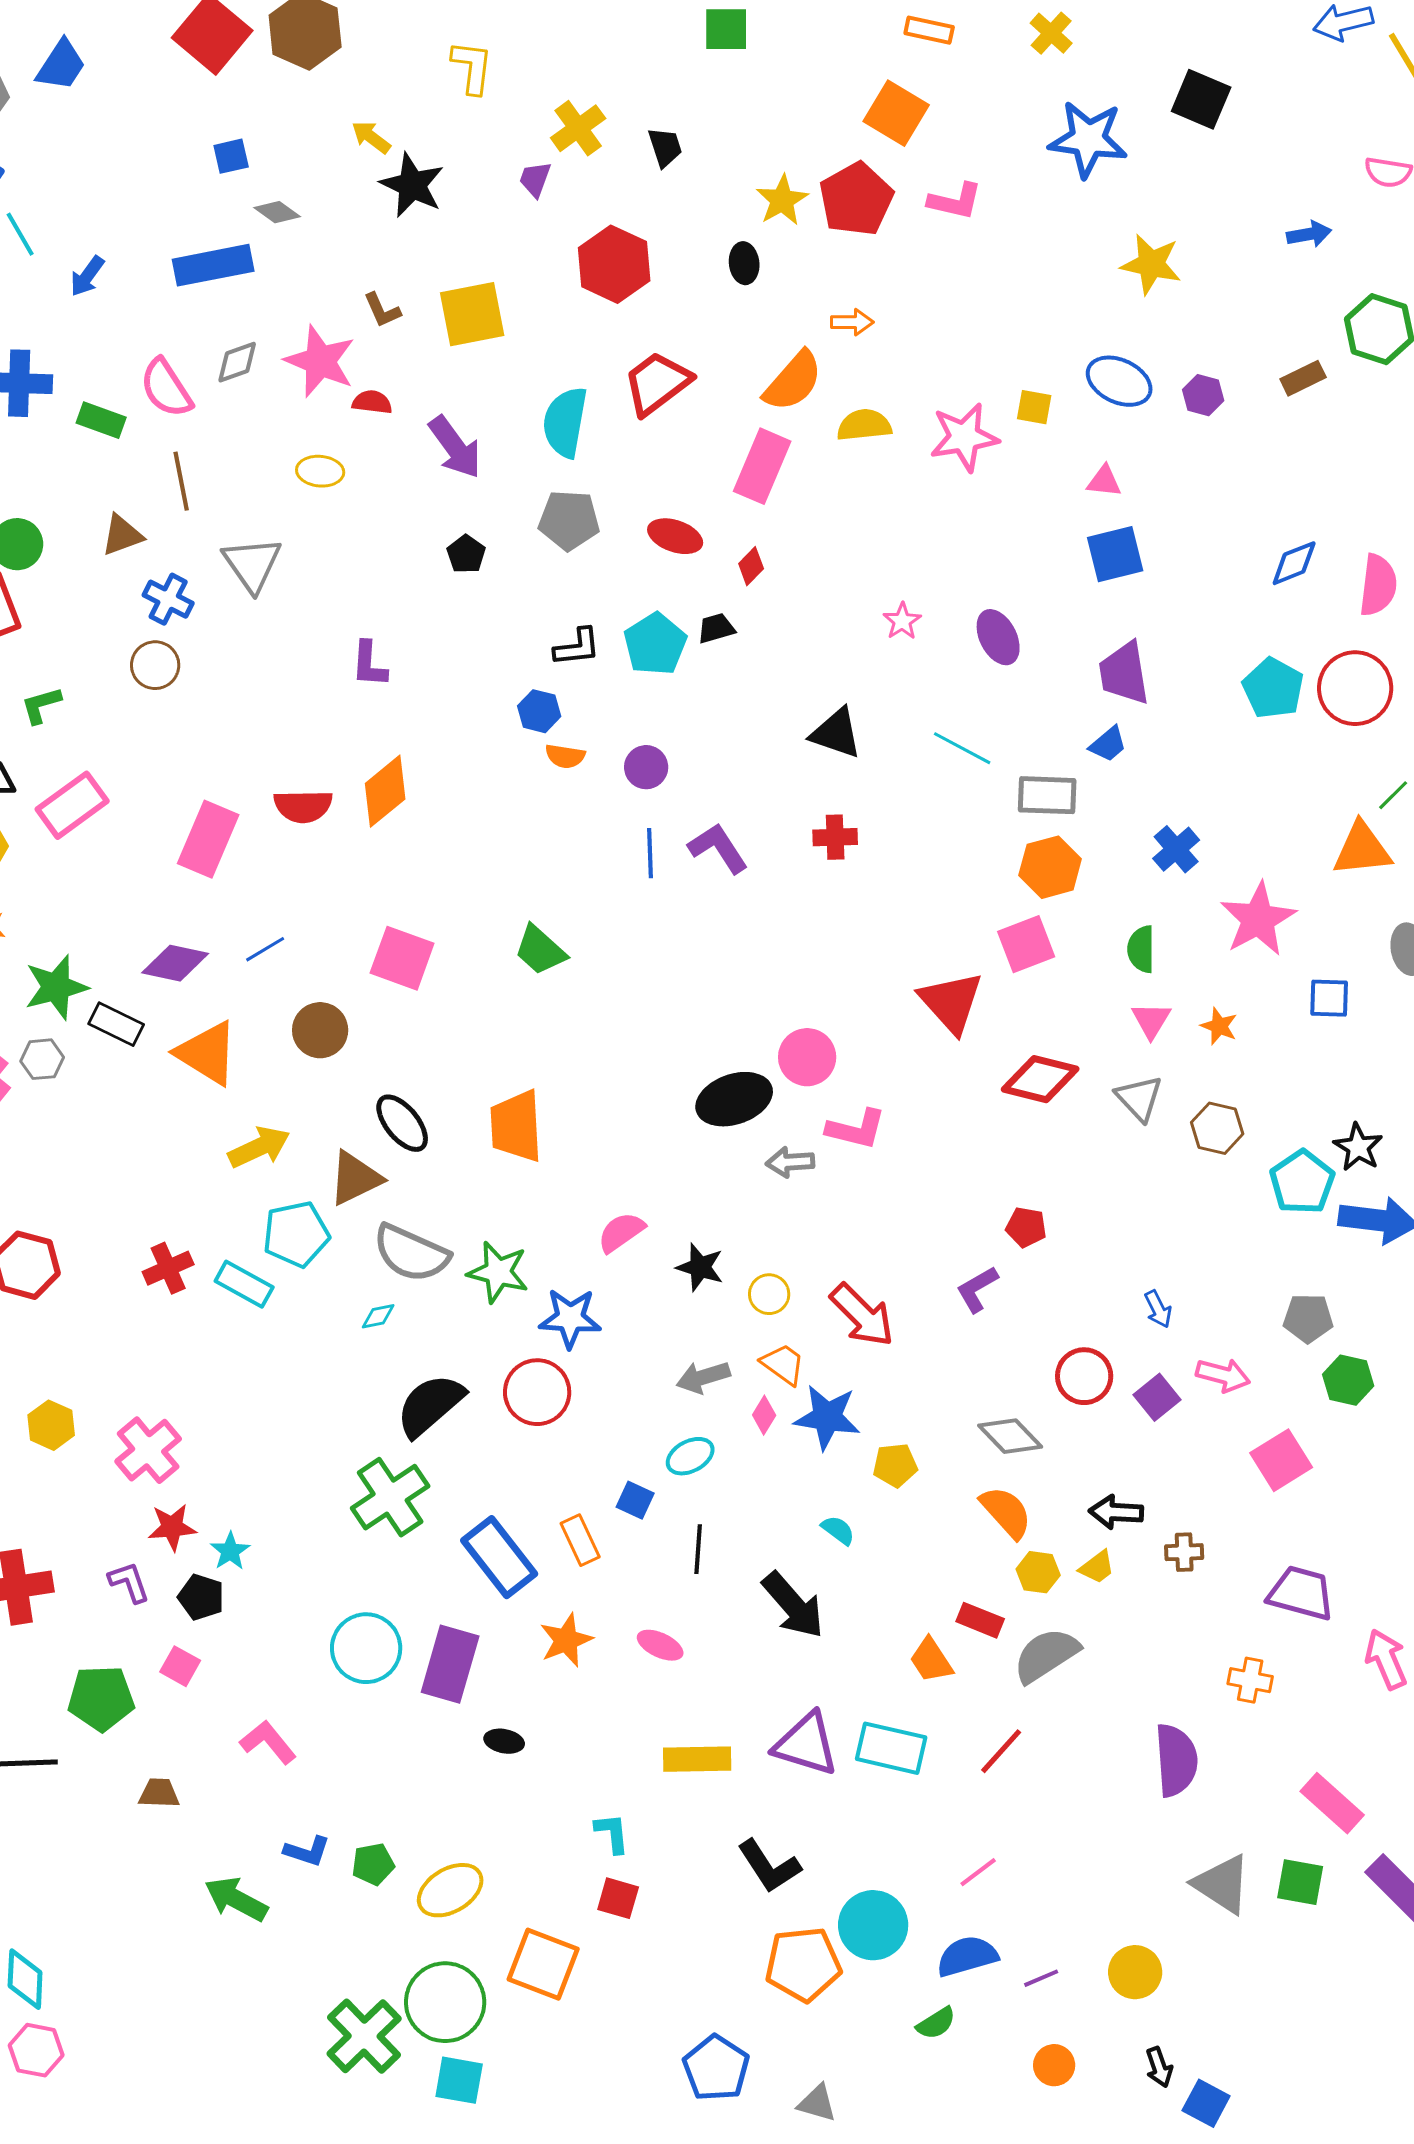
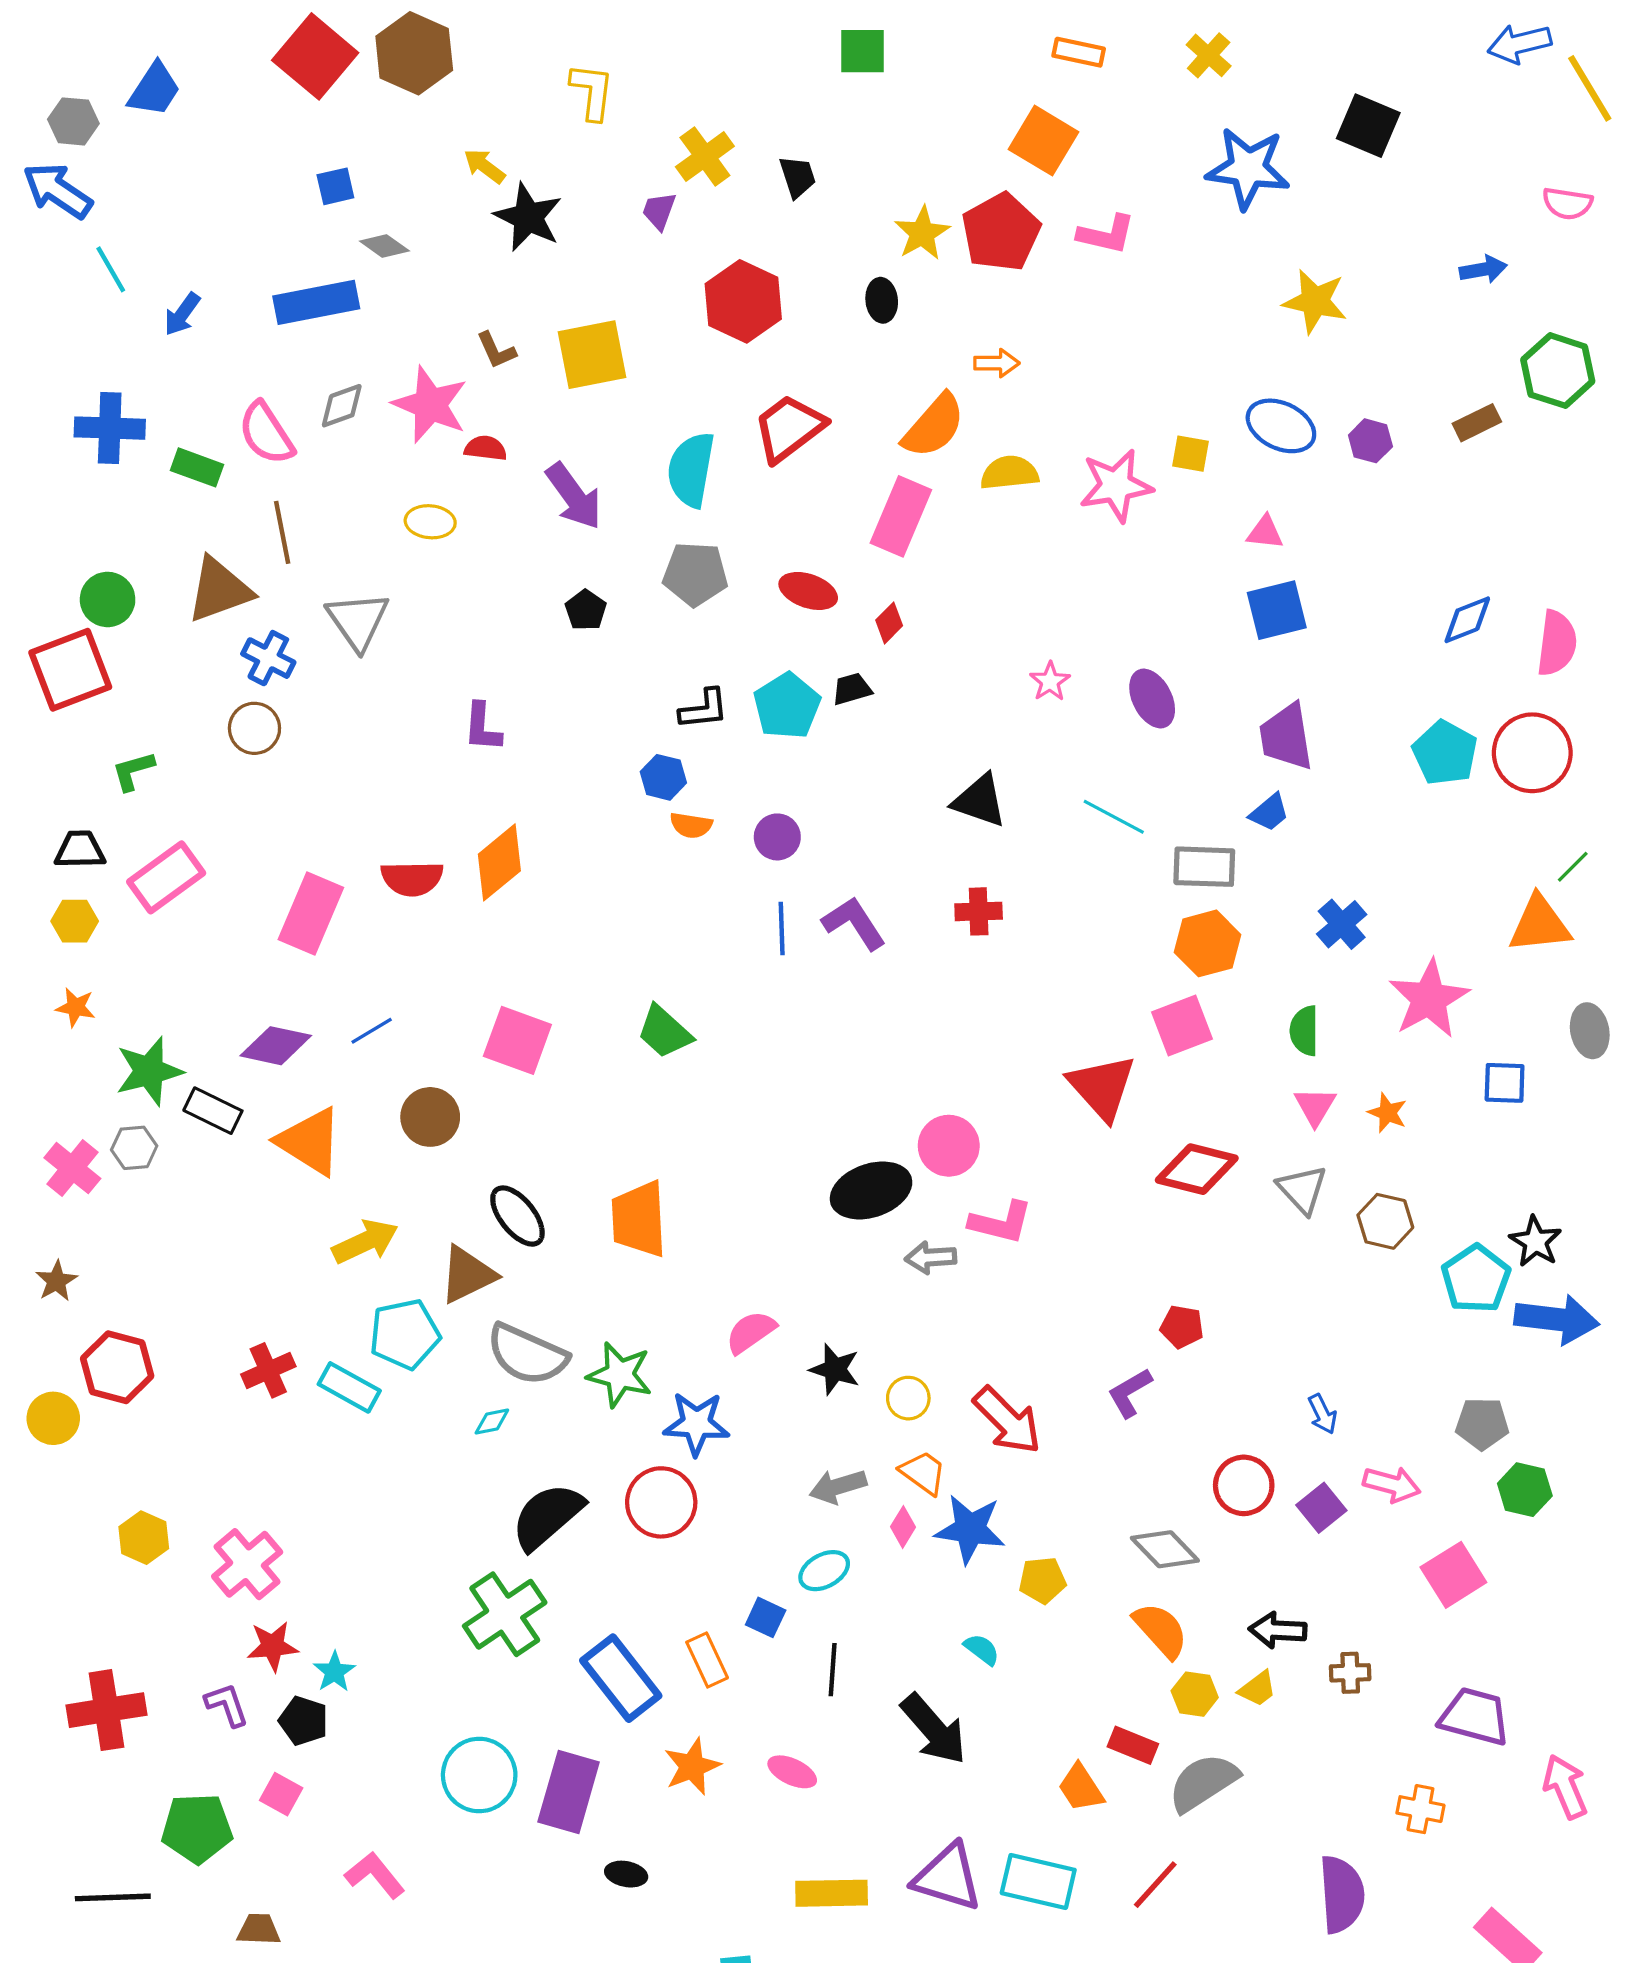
brown triangle: (122, 535) -> (219, 590), size x1.5

